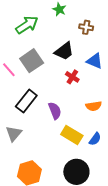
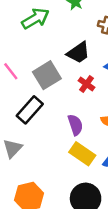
gray square: (32, 61) -> (47, 75), moved
purple semicircle: (55, 111) -> (75, 125), moved

